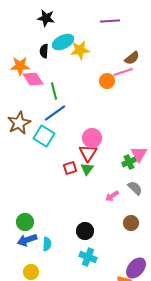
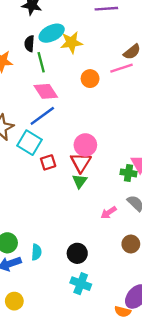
pink diamond: (33, 79) -> (46, 91), moved
orange circle: (107, 81) -> (90, 79), moved
green line: (54, 91) -> (41, 62), moved
green cross: (129, 162) -> (128, 173), turned 32
red square: (70, 168) -> (48, 162), moved
cyan semicircle: (47, 244) -> (36, 252), moved

